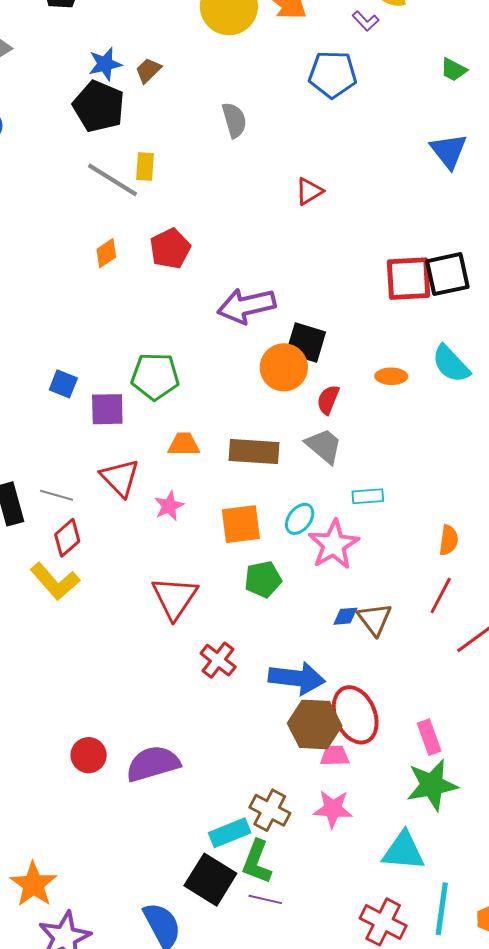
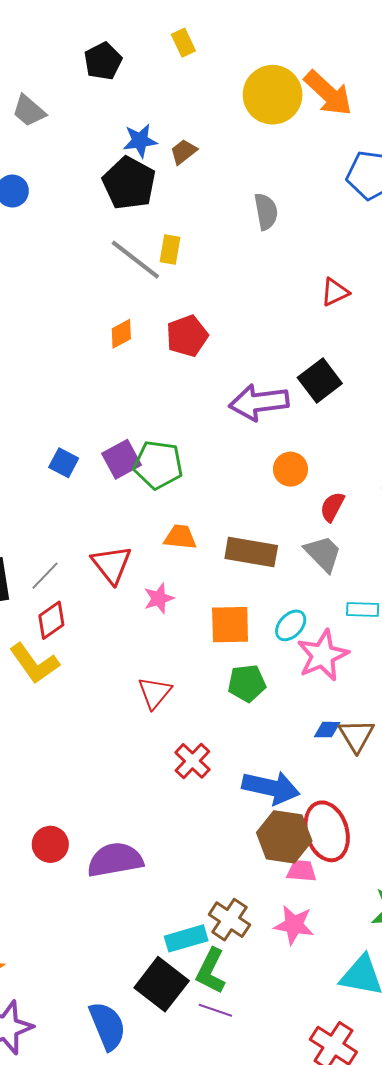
black square: (306, 343) -> (320, 381), moved, turned 30
orange circle: (284, 367) -> (290, 469), size x0.7
purple square: (107, 409) -> (121, 459), moved, turned -33
gray line: (57, 495) -> (45, 576), turned -68
red triangle: (175, 598) -> (155, 693), size x0.7

